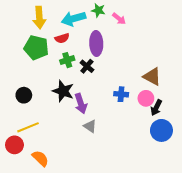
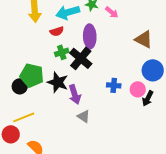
green pentagon: (36, 48) -> (32, 75), moved
black cross: (87, 66) -> (81, 58), size x1.6
brown triangle: (152, 77) -> (144, 39), moved
blue circle: (161, 130) -> (153, 70), moved

